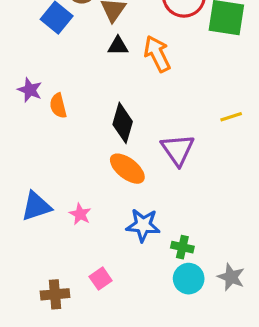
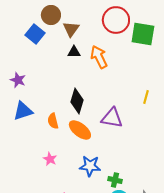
orange semicircle: (58, 106) -> (53, 121), moved
yellow line: (231, 117) -> (146, 97), turned -56
purple triangle: (178, 150) -> (112, 118), turned -45
blue triangle: (36, 206) -> (23, 111), moved

